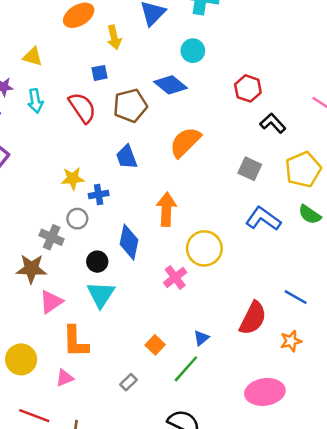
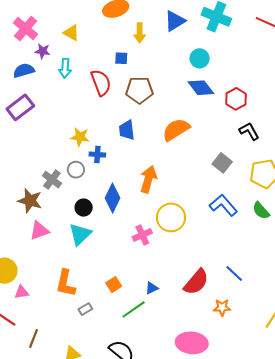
blue diamond: (171, 85) -> (201, 88), moved
orange L-shape: (75, 342) -> (66, 283), moved
pink triangle: (65, 378) -> (22, 292), moved

